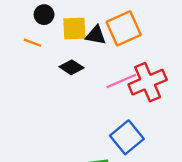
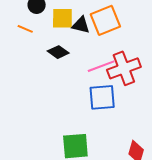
blue square: (127, 137) -> (102, 97), moved, turned 32

